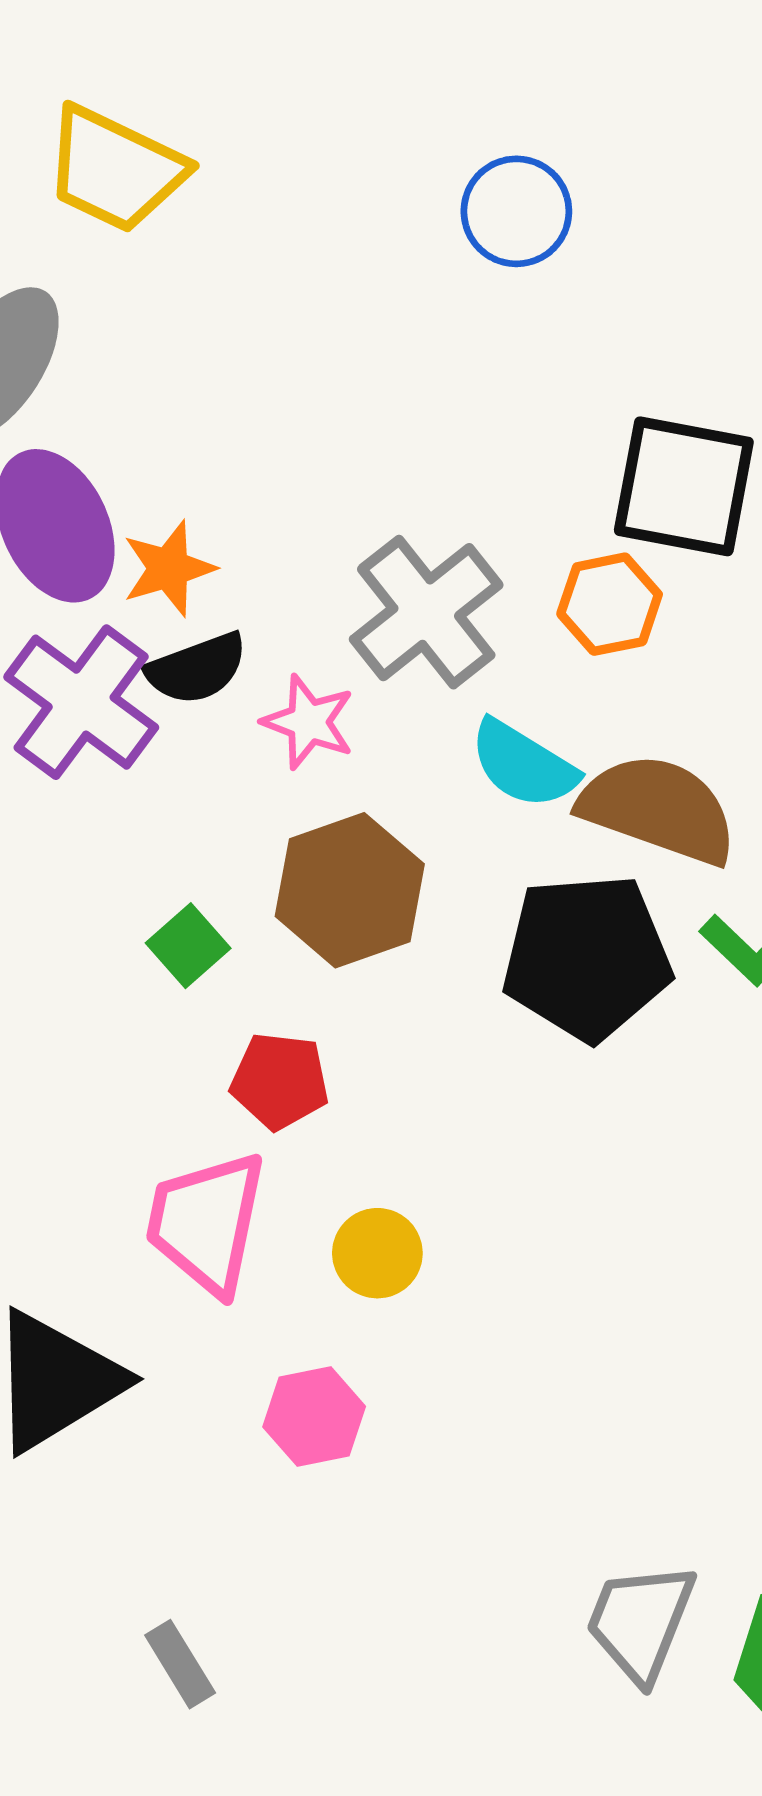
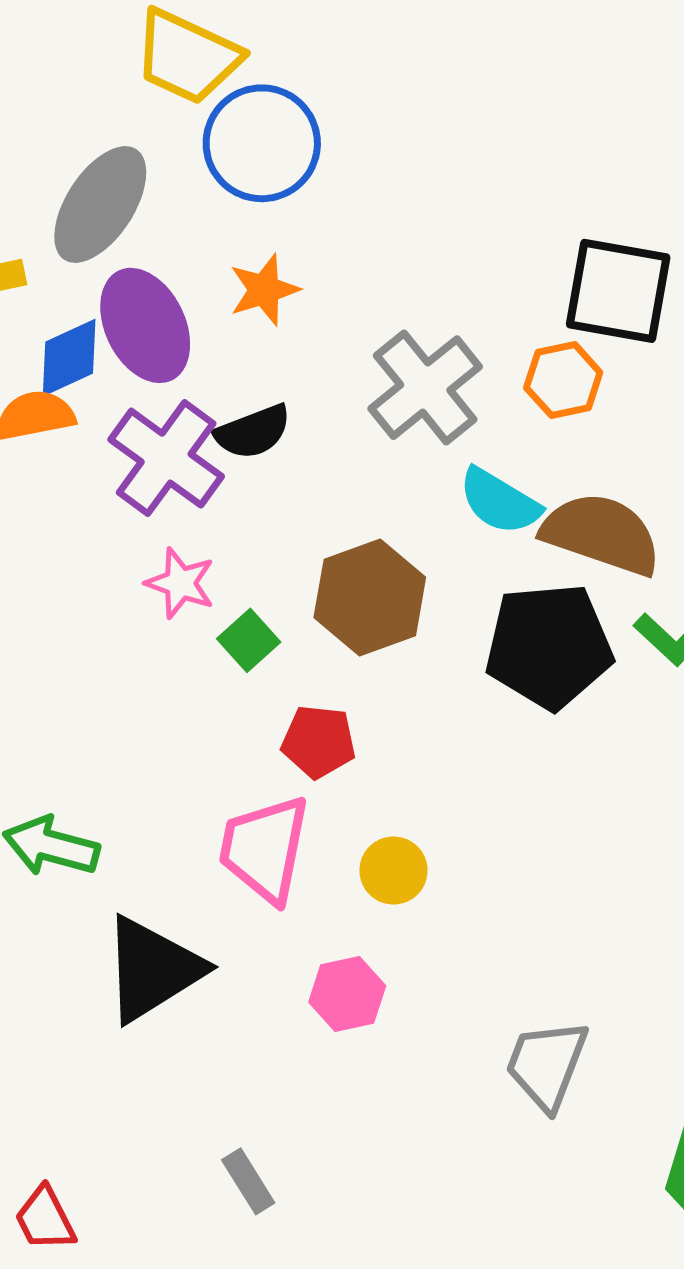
blue circle: (516, 211) -> (262, 143), moved, size x1.4
orange star: (169, 568) -> (264, 290), moved
pink star: (308, 722) -> (180, 583), moved
gray trapezoid: (640, 1622) -> (547, 1065), moved

